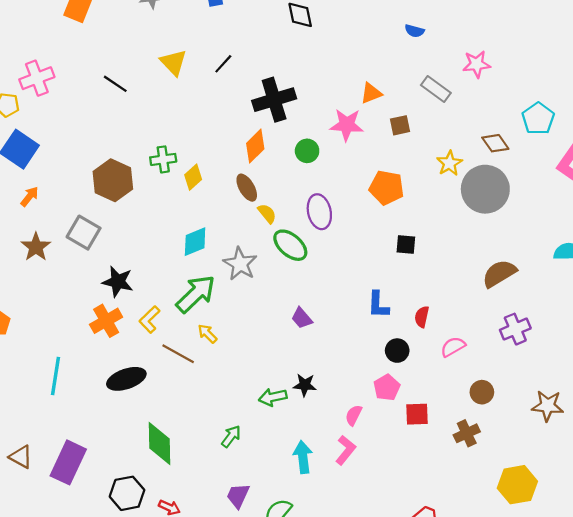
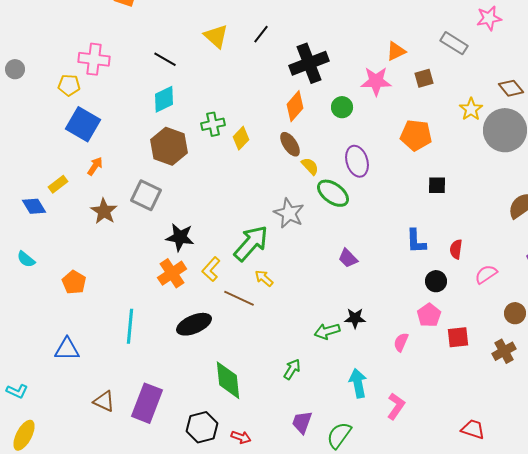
pink cross: (37, 78) -> (94, 59), turned 32
cyan diamond: (195, 242) -> (164, 99), moved
pink L-shape: (346, 450) -> (396, 406), moved

